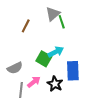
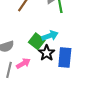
black star: (55, 84) -> (47, 53), moved

